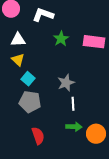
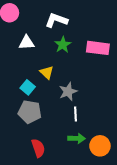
white L-shape: (43, 15) -> (56, 20), moved
white triangle: (18, 40) -> (27, 43), moved
yellow triangle: (18, 60) -> (47, 72), moved

